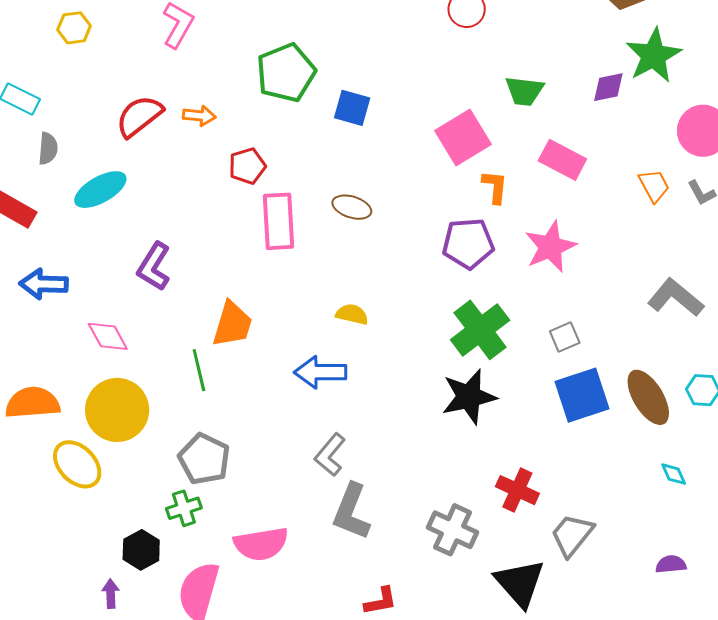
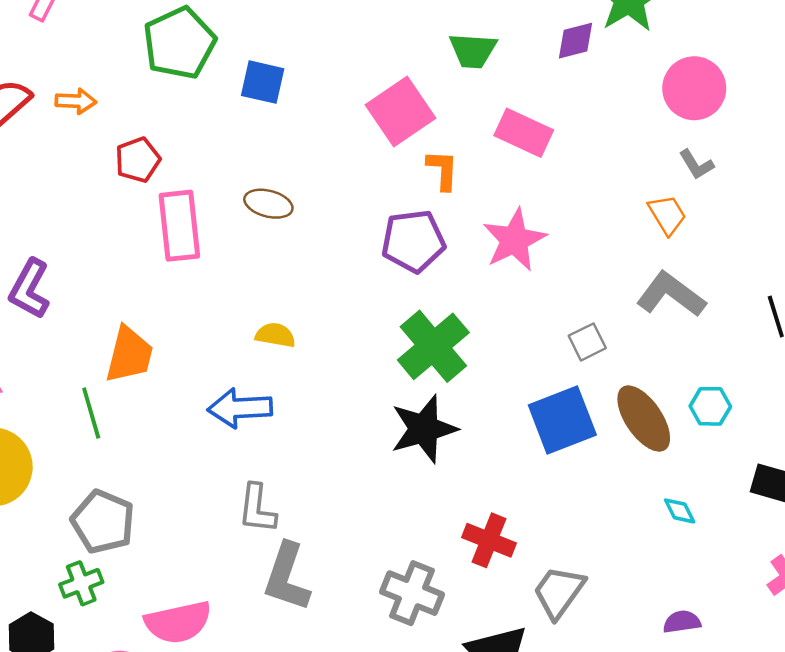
orange trapezoid: (654, 186) -> (667, 215), moved
gray square: (565, 337) -> (587, 342), moved
gray L-shape: (330, 455) -> (257, 509), turned -30

